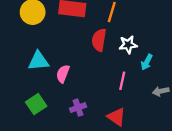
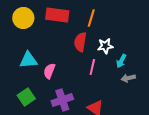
pink line: (122, 81) -> (92, 67), moved
gray arrow: (161, 91) -> (128, 78), moved
purple cross: (78, 108) -> (62, 100), size x1.5

